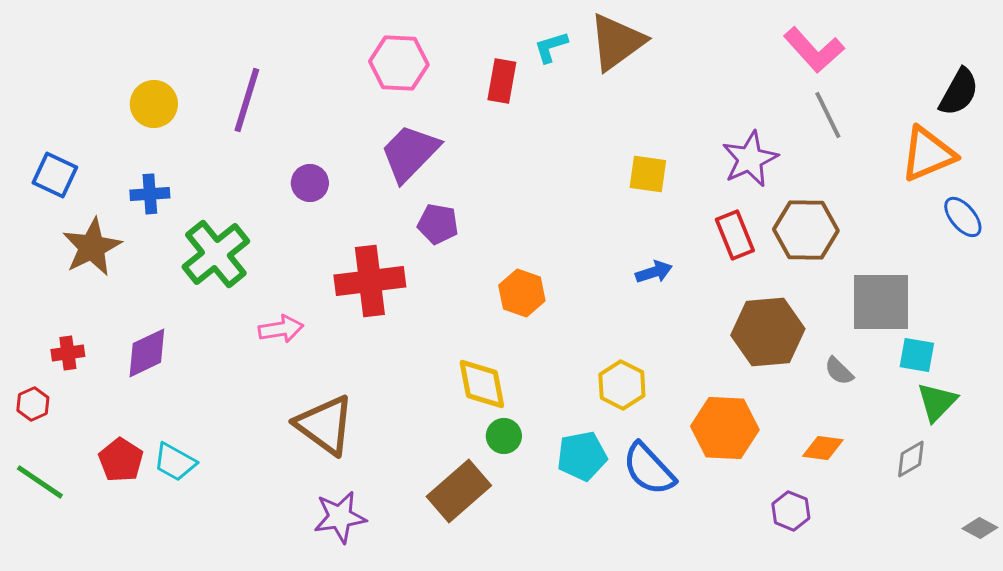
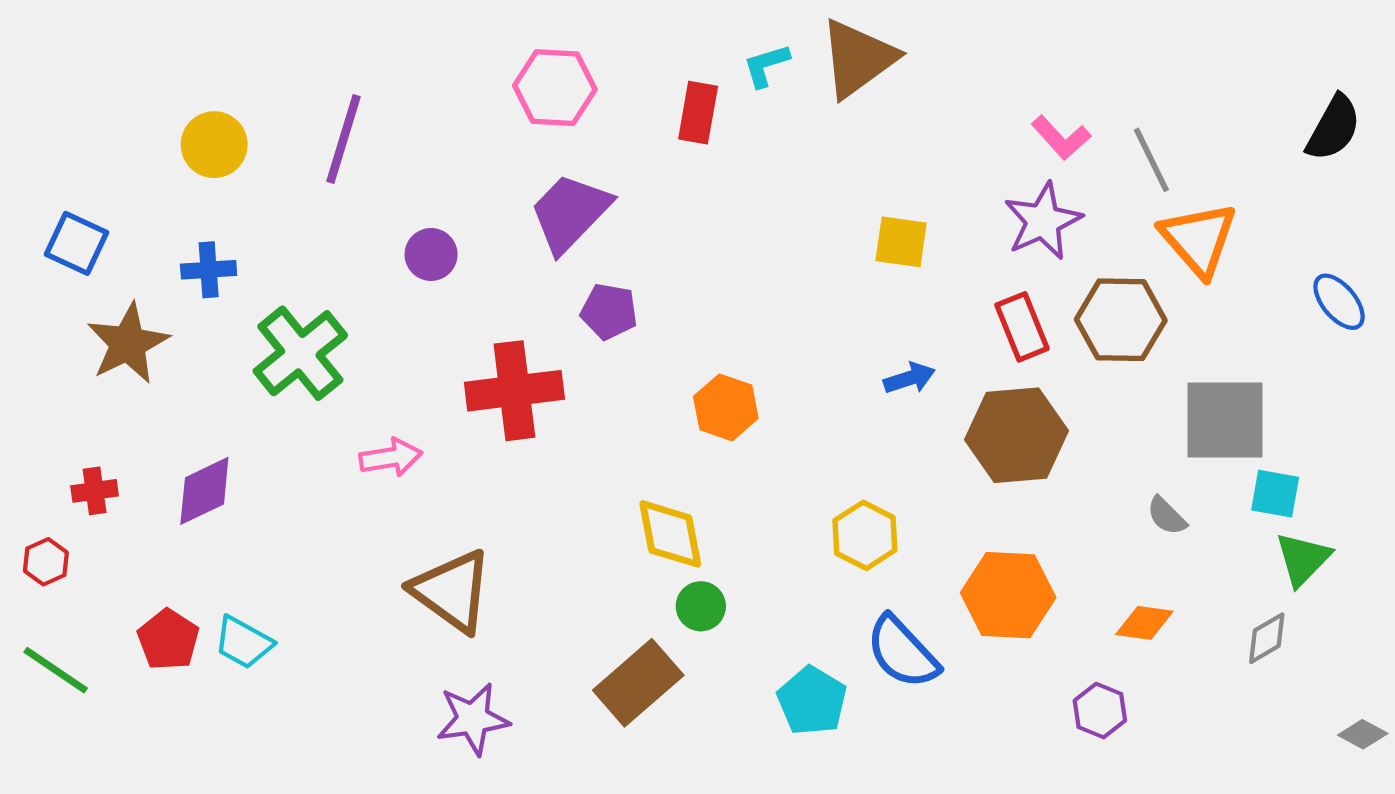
pink L-shape: (814, 50) -> (1061, 138), moved, size x0.7
orange triangle: (928, 154) -> (1199, 239), moved, turned -48
brown hexagon: (768, 332) -> (1016, 435), moved
cyan pentagon: (582, 456) -> (812, 701), moved, turned -30

